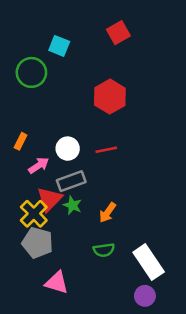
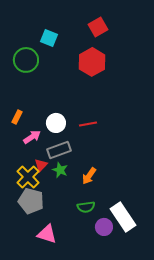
red hexagon: (110, 97) -> (92, 62), moved
red triangle: (50, 199) -> (41, 165), size x0.6
purple circle: (145, 296) -> (104, 227), moved

